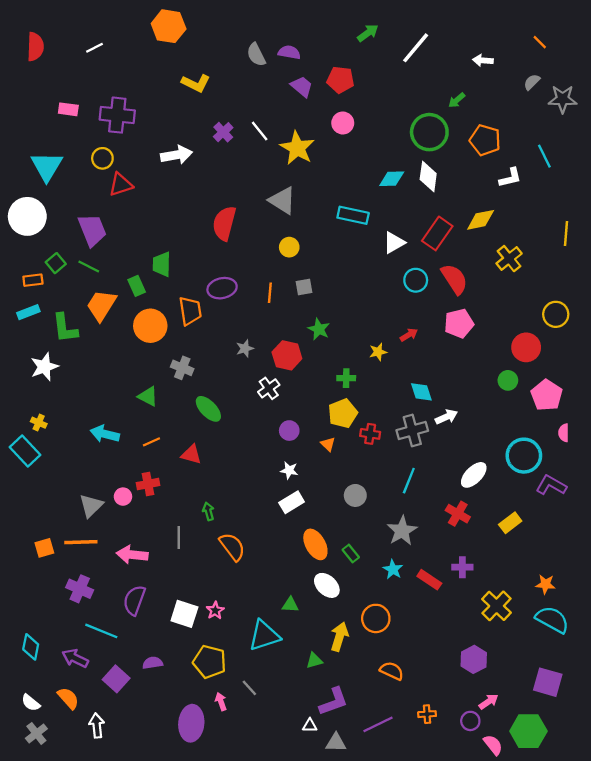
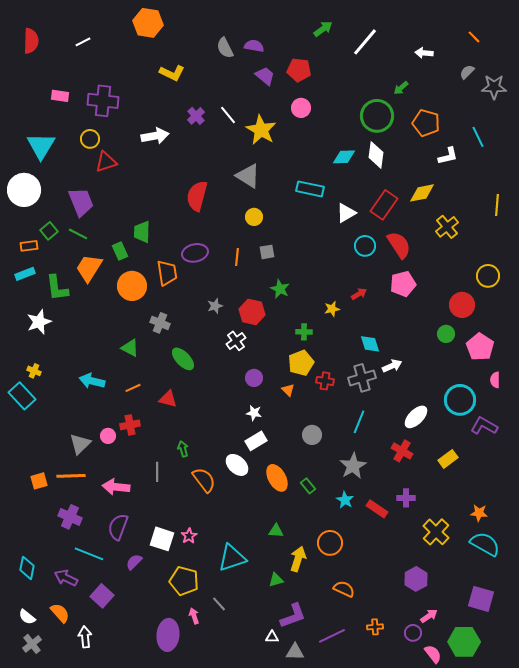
white ellipse: (327, 585) -> (237, 465), moved
green triangle: (290, 605) -> (276, 531), moved
purple semicircle: (153, 663) -> (134, 562), moved, turned -36

